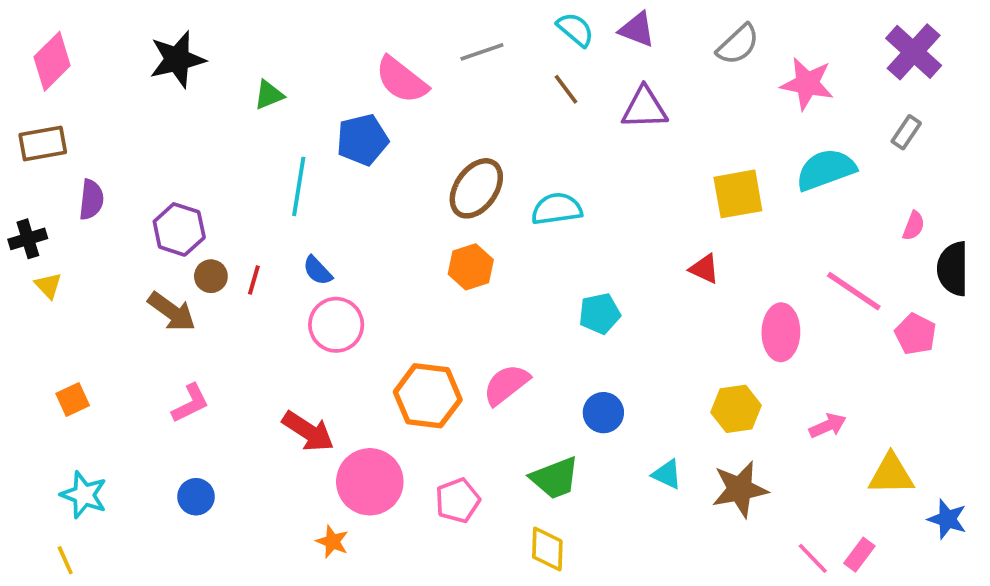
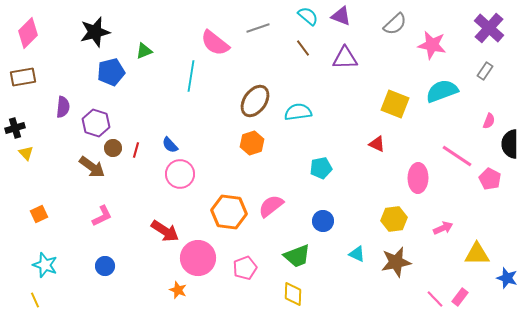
blue pentagon: (362, 140) -> (111, 72), moved
cyan line: (299, 186) -> (191, 76), moved
yellow square: (738, 194) -> (395, 104), turned 32
purple semicircle: (91, 200) -> (63, 107), moved

